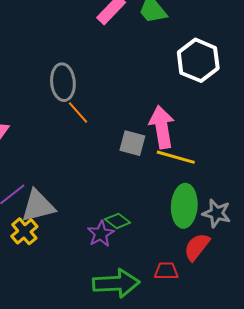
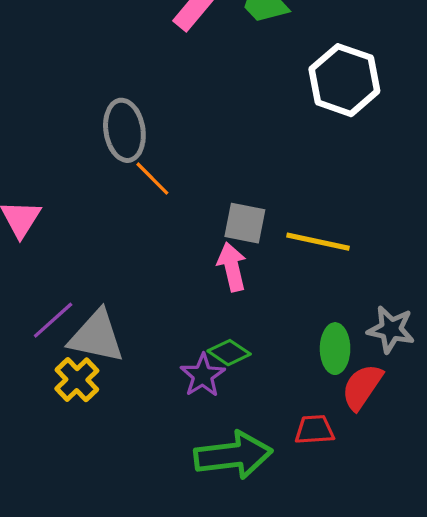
pink arrow: (162, 127) -> (232, 267), moved, size x0.7
gray triangle: (38, 206) -> (96, 336), turned 30
green ellipse: (184, 206) -> (335, 349), moved, size x0.7

